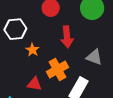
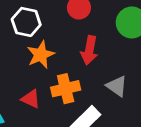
orange star: (32, 50) -> (41, 55), size x1.5

